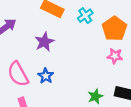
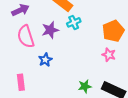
cyan cross: (85, 16) -> (74, 22), moved
pink semicircle: (18, 74) -> (26, 36), moved

